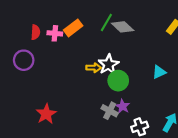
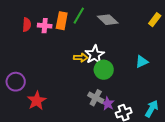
green line: (106, 23) -> (79, 16), moved
orange rectangle: (73, 28) -> (62, 21), turned -42
purple circle: (24, 60) -> (16, 82), moved
purple star: (123, 106) -> (108, 104), moved

